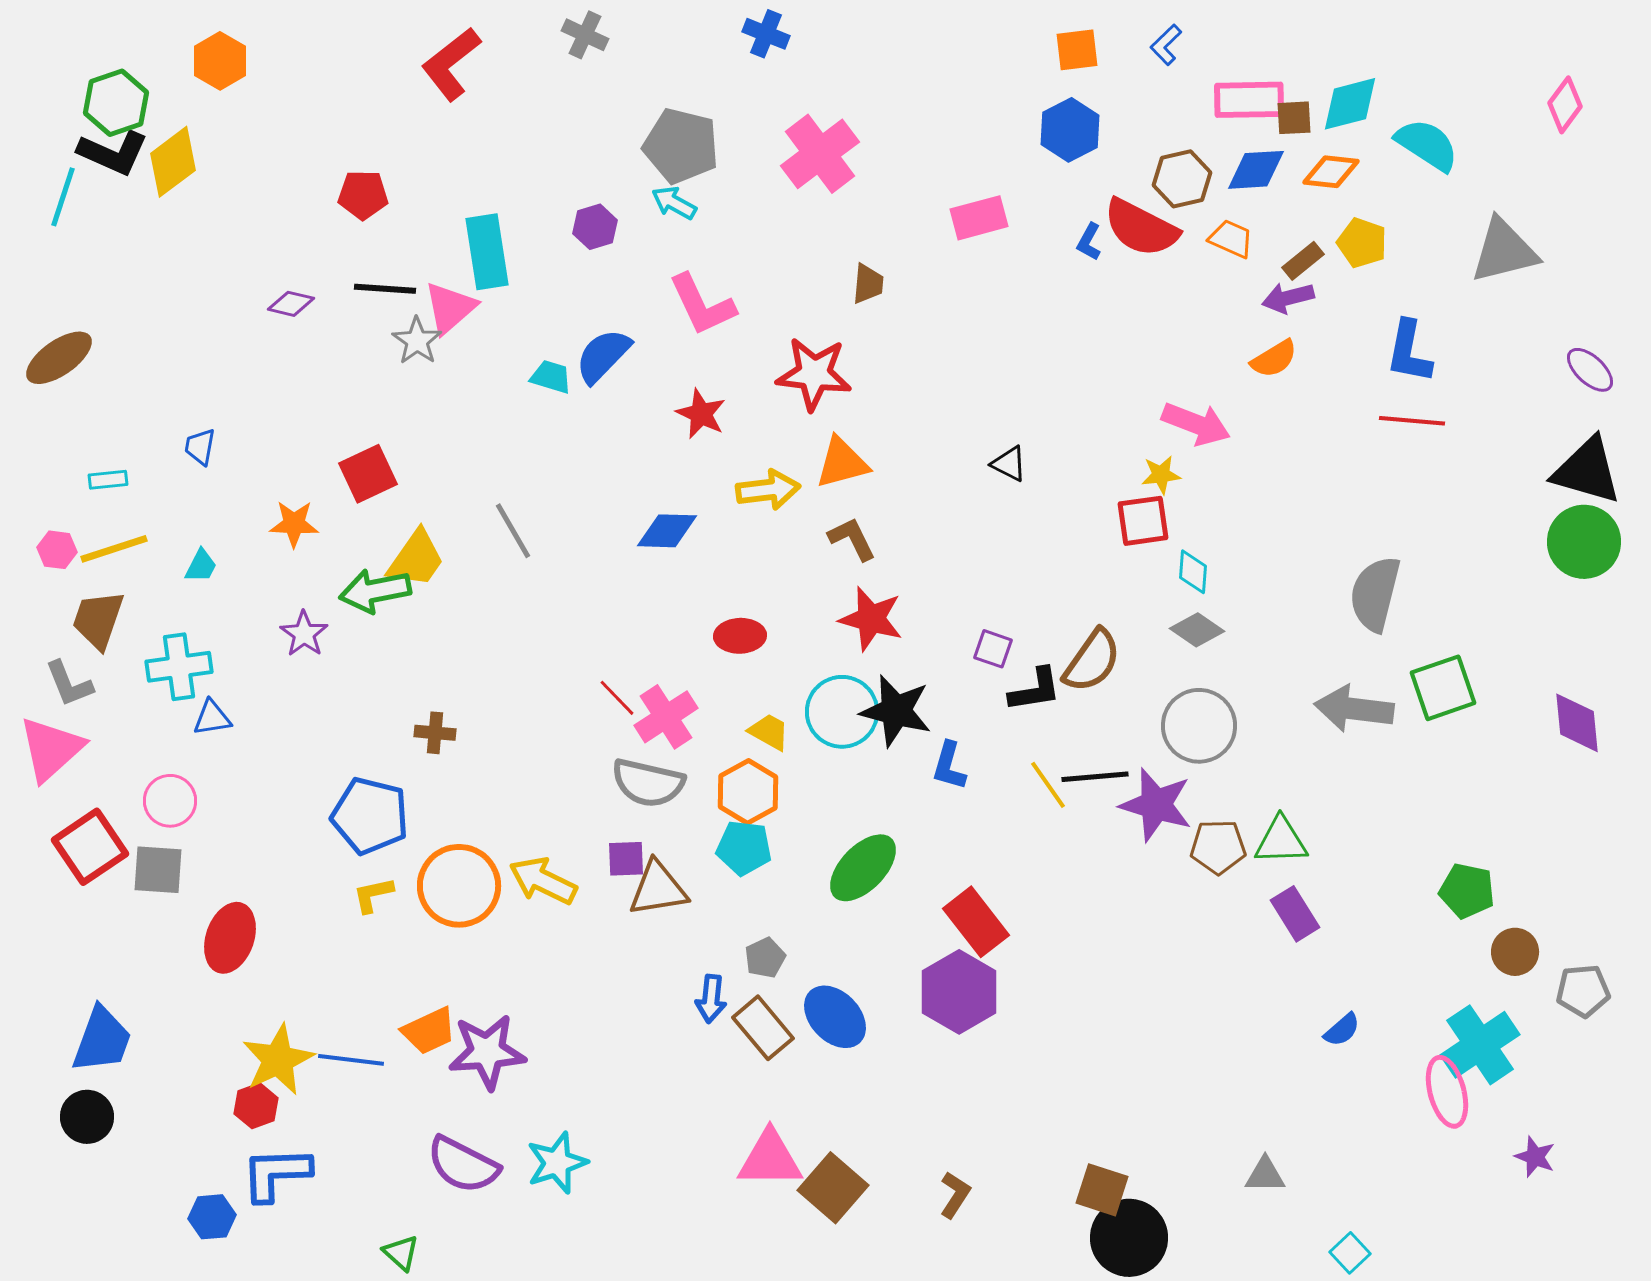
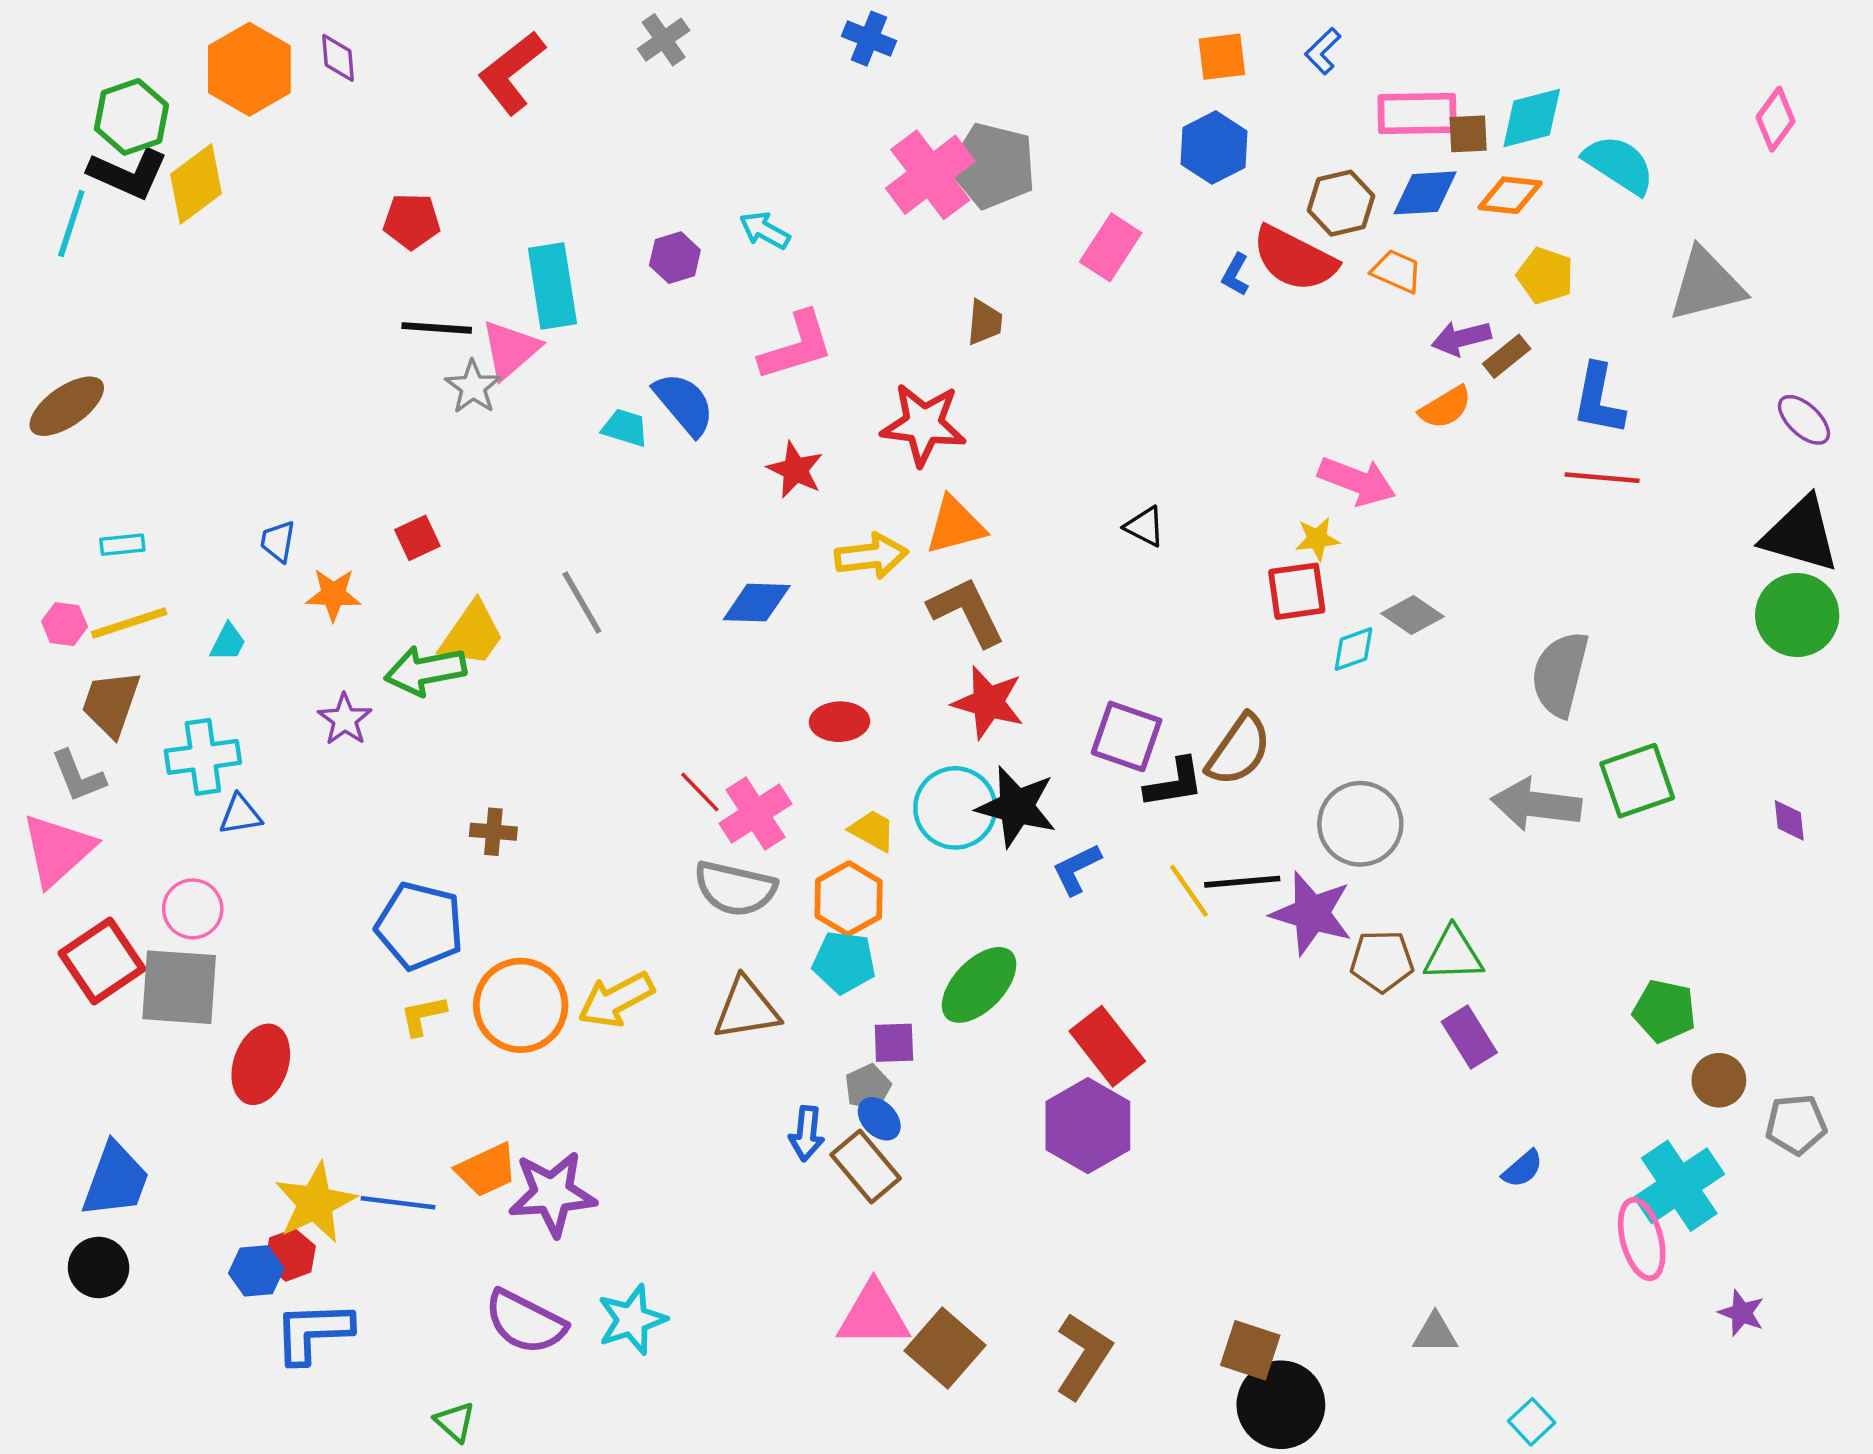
gray cross: (585, 35) -> (664, 40), turned 30
orange hexagon: (220, 61) -> (249, 69), size x1.4
gray pentagon: (681, 146) -> (993, 166), moved
pink rectangle: (979, 218) -> (1111, 247), turned -42
brown rectangle: (1303, 261) -> (1507, 356), moved
purple diamond: (291, 304) -> (338, 58), moved, turned 72
pink L-shape: (702, 305) -> (796, 346), turned -82
blue semicircle: (603, 356) -> (684, 404), turned 96
blue trapezoid: (200, 447) -> (278, 541), moved
red square: (368, 474) -> (417, 538), size x0.7
brown L-shape: (852, 539) -> (967, 612), size x1.4
cyan diamond: (1193, 572) -> (1354, 649), turned 66
gray diamond: (1197, 630) -> (1413, 615), moved
purple square: (993, 649) -> (1127, 736), size x1.6
purple diamond: (1577, 723) -> (1789, 820), size x0.6
blue L-shape: (949, 766) -> (1077, 869), turned 48
purple square: (626, 859) -> (894, 1043), moved
gray square: (158, 870) -> (179, 987), size x1.4
yellow arrow: (543, 881) -> (616, 1000), turned -54
blue ellipse: (835, 1017) -> (879, 1119), moved, size x0.6
brown L-shape: (955, 1195) -> (1083, 1356), size x1.6
blue hexagon: (212, 1217) -> (256, 1271), moved

